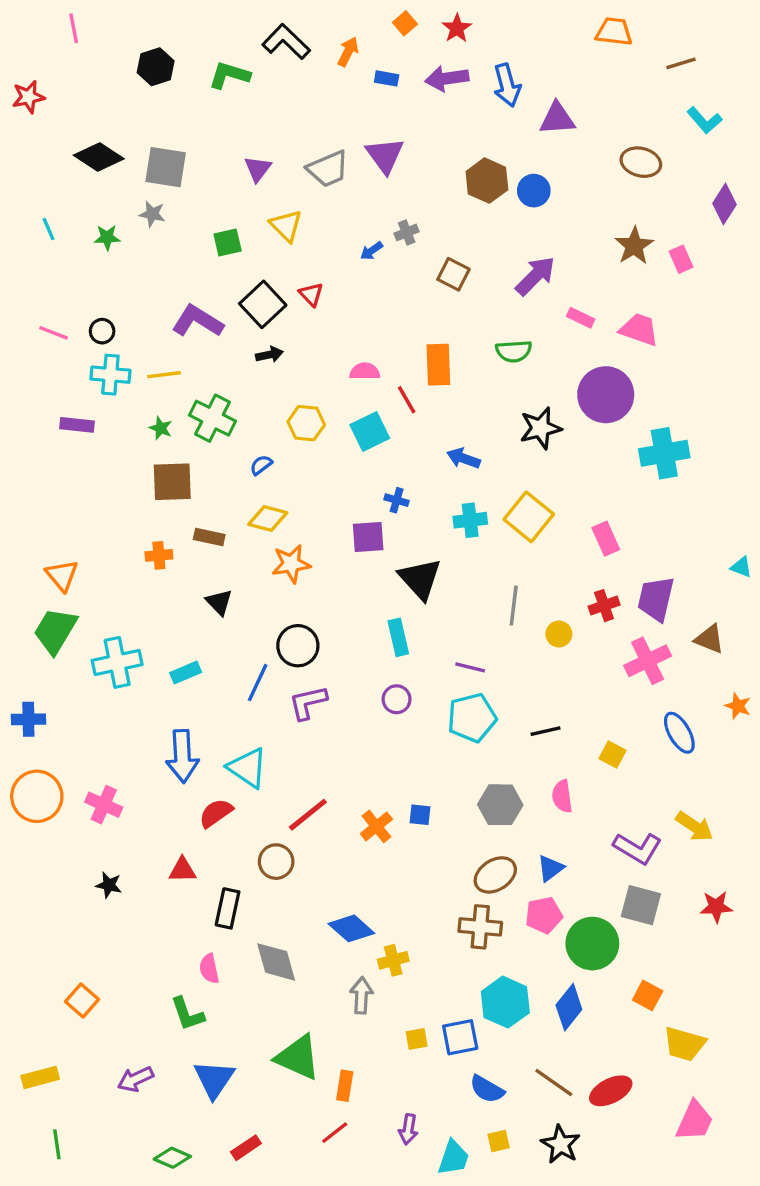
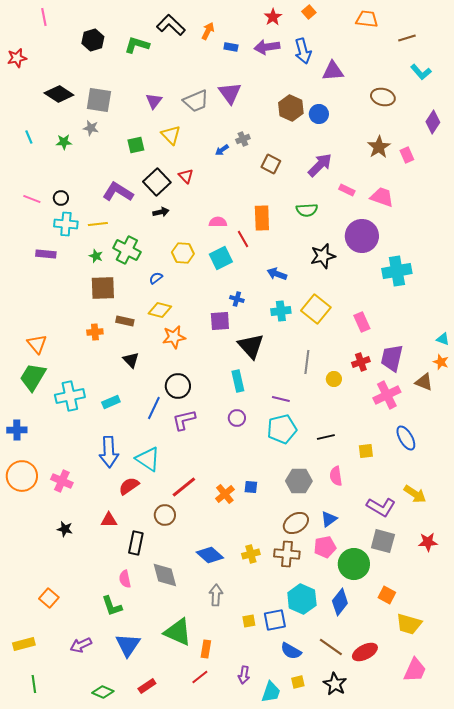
orange square: (405, 23) -> (309, 12), moved
orange star: (738, 706) -> (441, 362), moved
yellow square: (612, 754) -> (366, 451), turned -35
yellow cross: (393, 960) -> (251, 554), moved

